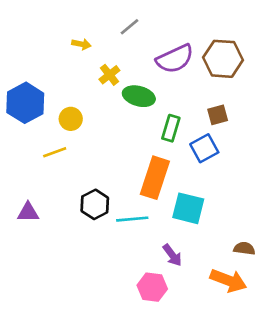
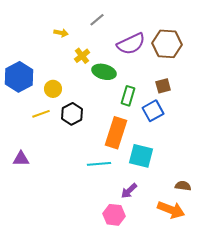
black hexagon: (95, 204) -> (72, 114), moved
purple arrow: (172, 255) -> (129, 191), turned 84

